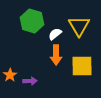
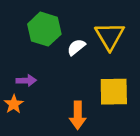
orange arrow: (56, 55) -> (78, 115), moved
purple arrow: (30, 81) -> (26, 81), moved

